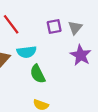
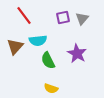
purple star: (81, 55) -> (77, 54), moved

